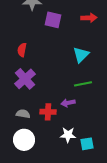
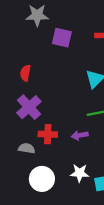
red cross: (48, 112) -> (48, 134), moved
white circle: (24, 140) -> (42, 179), moved

